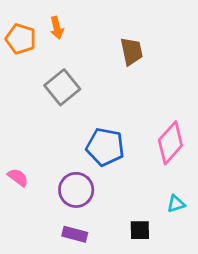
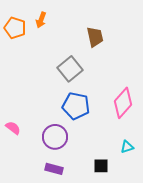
orange arrow: (57, 28) -> (41, 20), turned 35
gray square: (62, 87) -> (70, 69), moved

